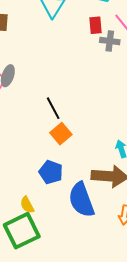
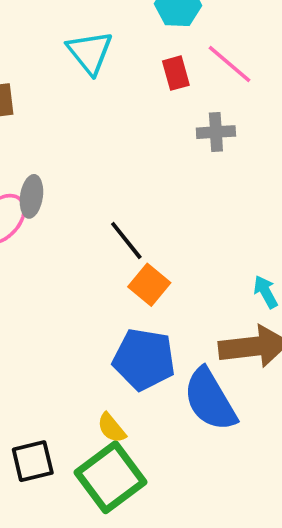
gray cross: (110, 41) -> (216, 132), moved
blue pentagon: (51, 172) -> (144, 359), size x1.4

